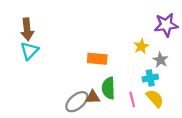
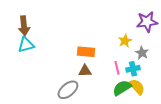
cyan triangle: (29, 51) -> (26, 45), turned 30
green semicircle: (108, 88) -> (122, 88), moved, turned 60
brown triangle: (93, 97) -> (85, 71), moved
pink line: (132, 99) -> (117, 68), moved

